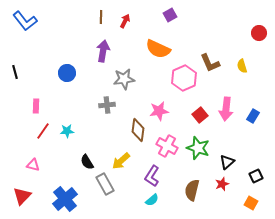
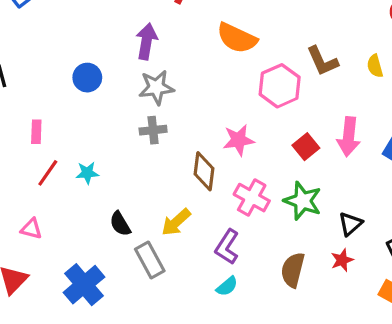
gray star: (124, 79) -> (156, 87), moved

